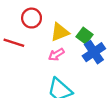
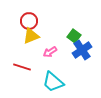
yellow triangle: (60, 32) -> (31, 36), moved
red line: (14, 43) -> (22, 67), moved

